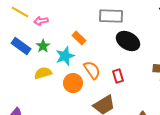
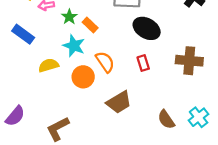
green star: (43, 46) -> (69, 17), moved
cyan star: (65, 56) -> (74, 46), turned -30
red rectangle: (118, 76) -> (143, 63), moved

